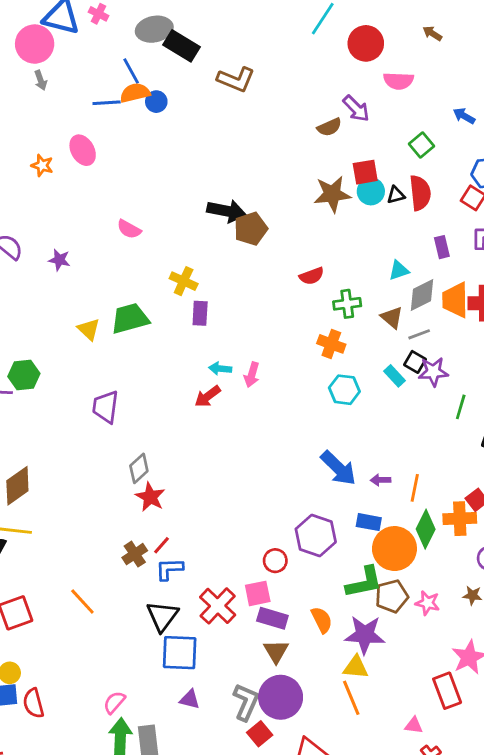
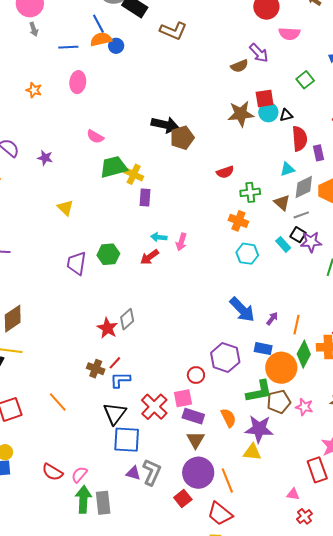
blue line: (107, 103) -> (68, 47), moved
pink ellipse: (83, 150) -> (78, 82), moved, turned 35
red semicircle: (420, 193) -> (300, 139), moved
green trapezoid: (130, 318) -> (114, 167), moved
green hexagon: (24, 375) -> (108, 254), moved
gray diamond: (139, 468) -> (127, 319), moved
purple arrow: (381, 480) -> (272, 319), turned 128
brown cross: (135, 554) -> (96, 369), turned -36
orange line: (351, 698) -> (227, 480), moved
gray L-shape: (246, 702) -> (152, 472), moved
red semicircle: (33, 703) -> (52, 472), moved, turned -45

